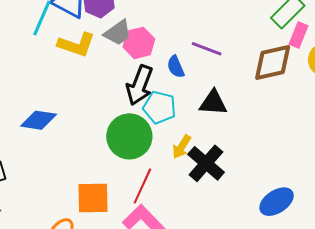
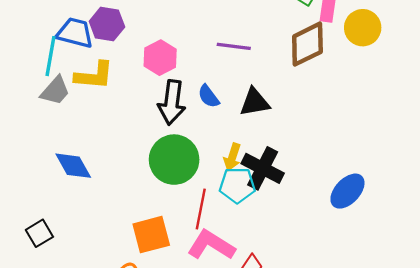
gray trapezoid: (118, 33) -> (55, 91), moved
blue semicircle: (176, 67) -> (209, 96), moved
cyan pentagon: (159, 107) -> (237, 185), moved
blue diamond: (39, 120) -> (73, 166), turned 66

